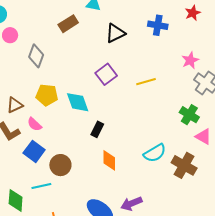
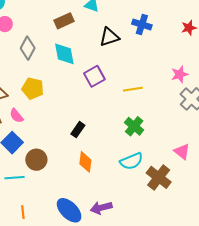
blue cross: (158, 25) -> (142, 24), moved
cyan diamond: (78, 102) -> (64, 54), moved
green cross: (189, 115) -> (134, 126), moved

